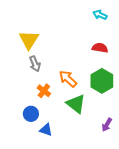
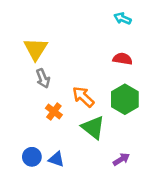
blue circle: (31, 114) -> (32, 157), moved
purple arrow: (107, 125) -> (121, 159), moved, turned -152

